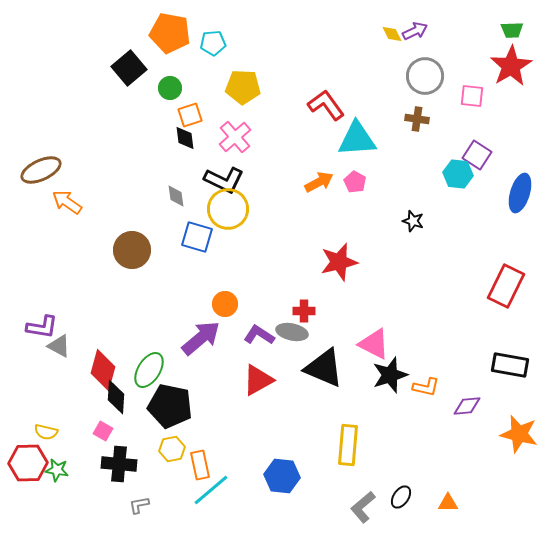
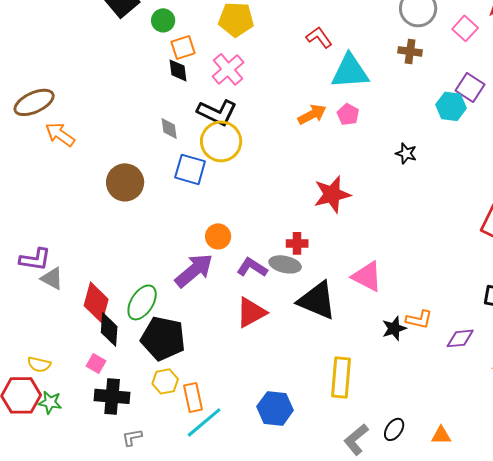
pink square: (472, 96) -> (465, 28), turned 35
red L-shape: (326, 105) -> (319, 37), size x0.7
black star: (390, 375) -> (394, 328), moved, size x0.7

